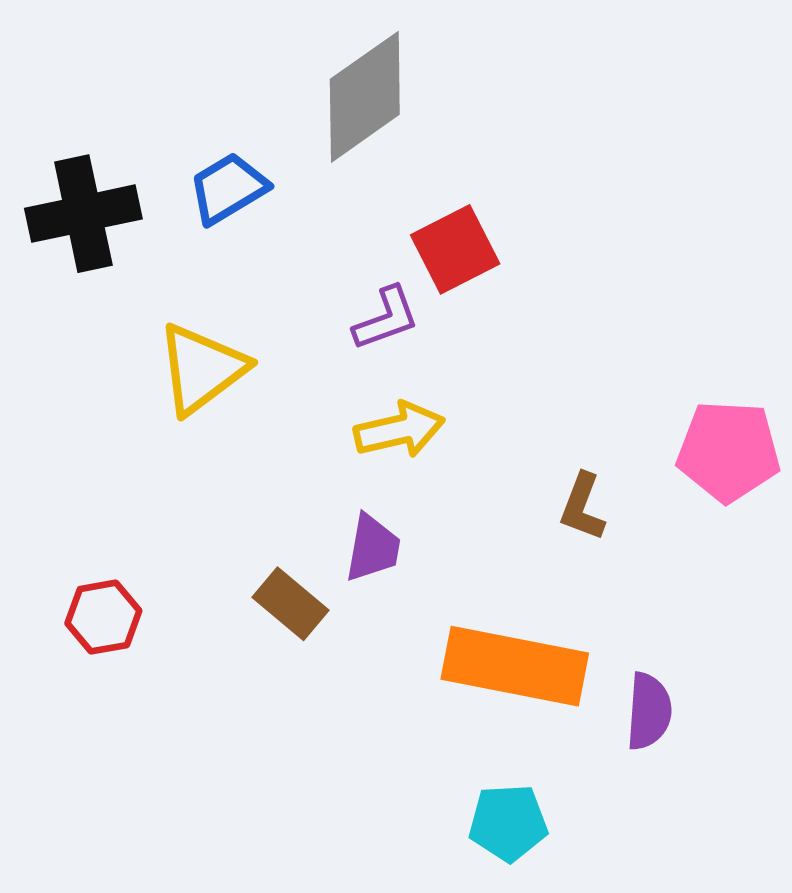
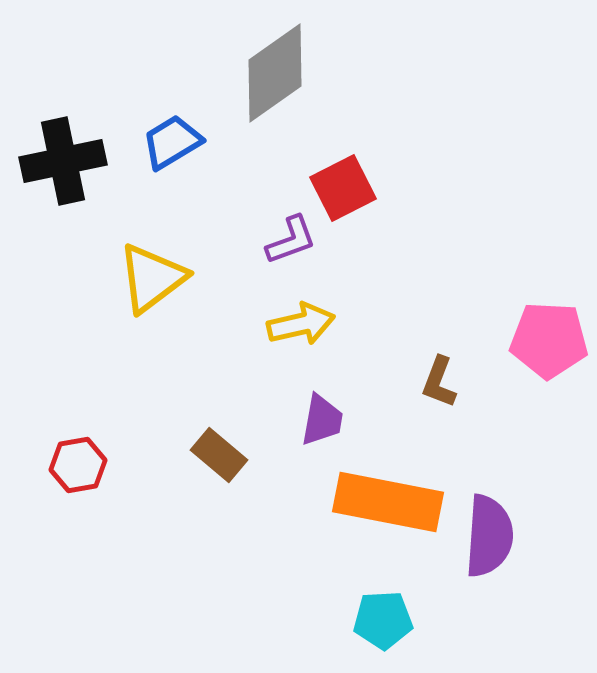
purple trapezoid: (373, 548) -> (322, 420), moved
purple semicircle: (649, 711) -> (489, 536), size x1.4

